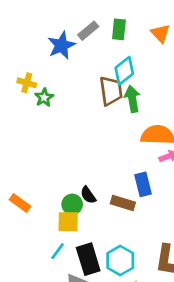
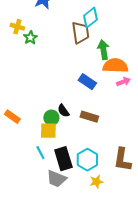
green arrow: (132, 99) -> (103, 50), moved
blue rectangle: (143, 184) -> (87, 82), moved, turned -42
cyan line: (57, 251) -> (40, 153), turned -64

